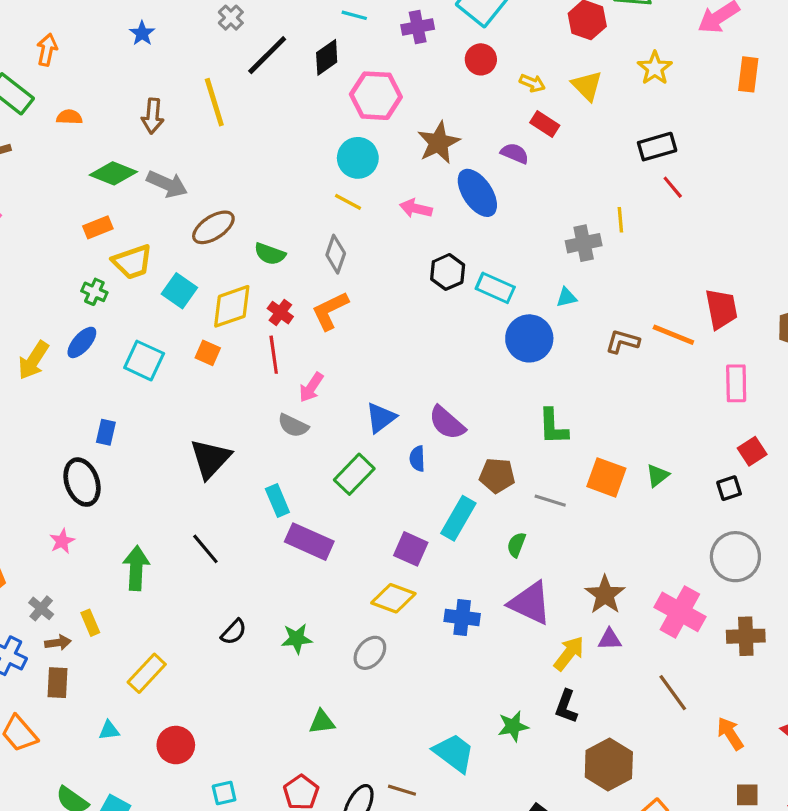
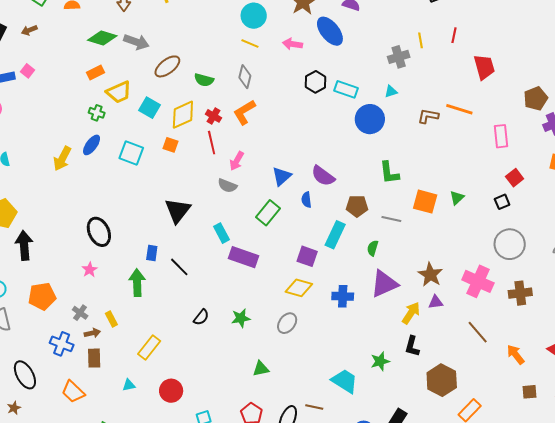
red line: (673, 187) -> (454, 35), moved, turned 56
red trapezoid: (721, 309) -> (484, 67), moved
blue rectangle: (106, 432) -> (152, 253), moved
purple triangle: (530, 603) -> (384, 284), turned -44

